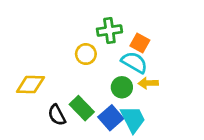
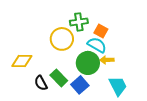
yellow circle: (86, 54) -> (62, 39), size x1.5
green circle: (122, 87) -> (88, 63), size x1.5
cyan trapezoid: (133, 119) -> (118, 86), moved

